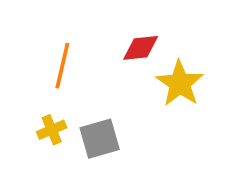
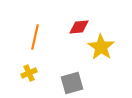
gray square: (100, 139) -> (72, 83), moved

